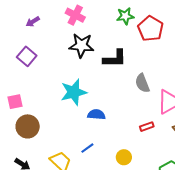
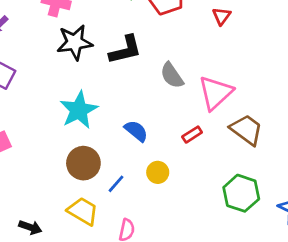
blue semicircle: (96, 115) -> (136, 131), moved, turned 48
brown circle: (28, 126) -> (83, 163), moved
yellow circle: (124, 157) -> (158, 172), moved

